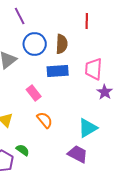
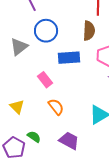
brown semicircle: (62, 44) -> (89, 31), moved
purple trapezoid: (78, 154) -> (69, 141), moved

